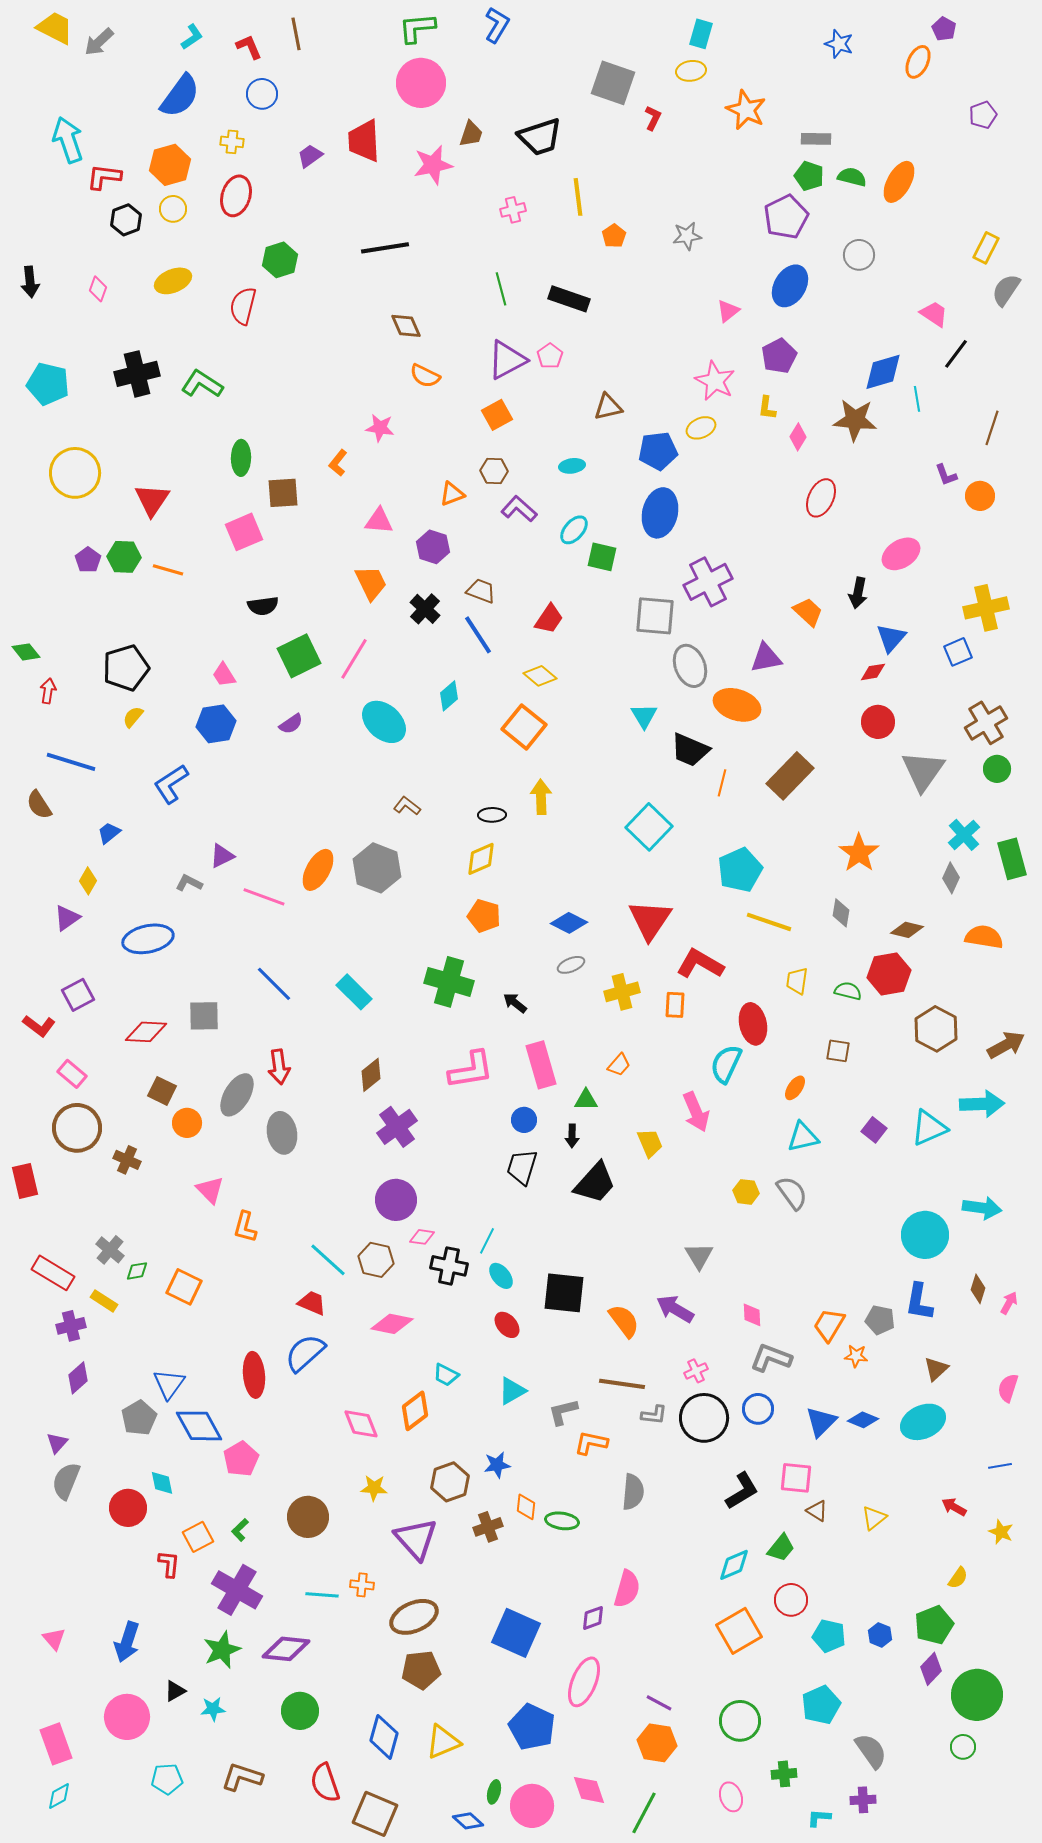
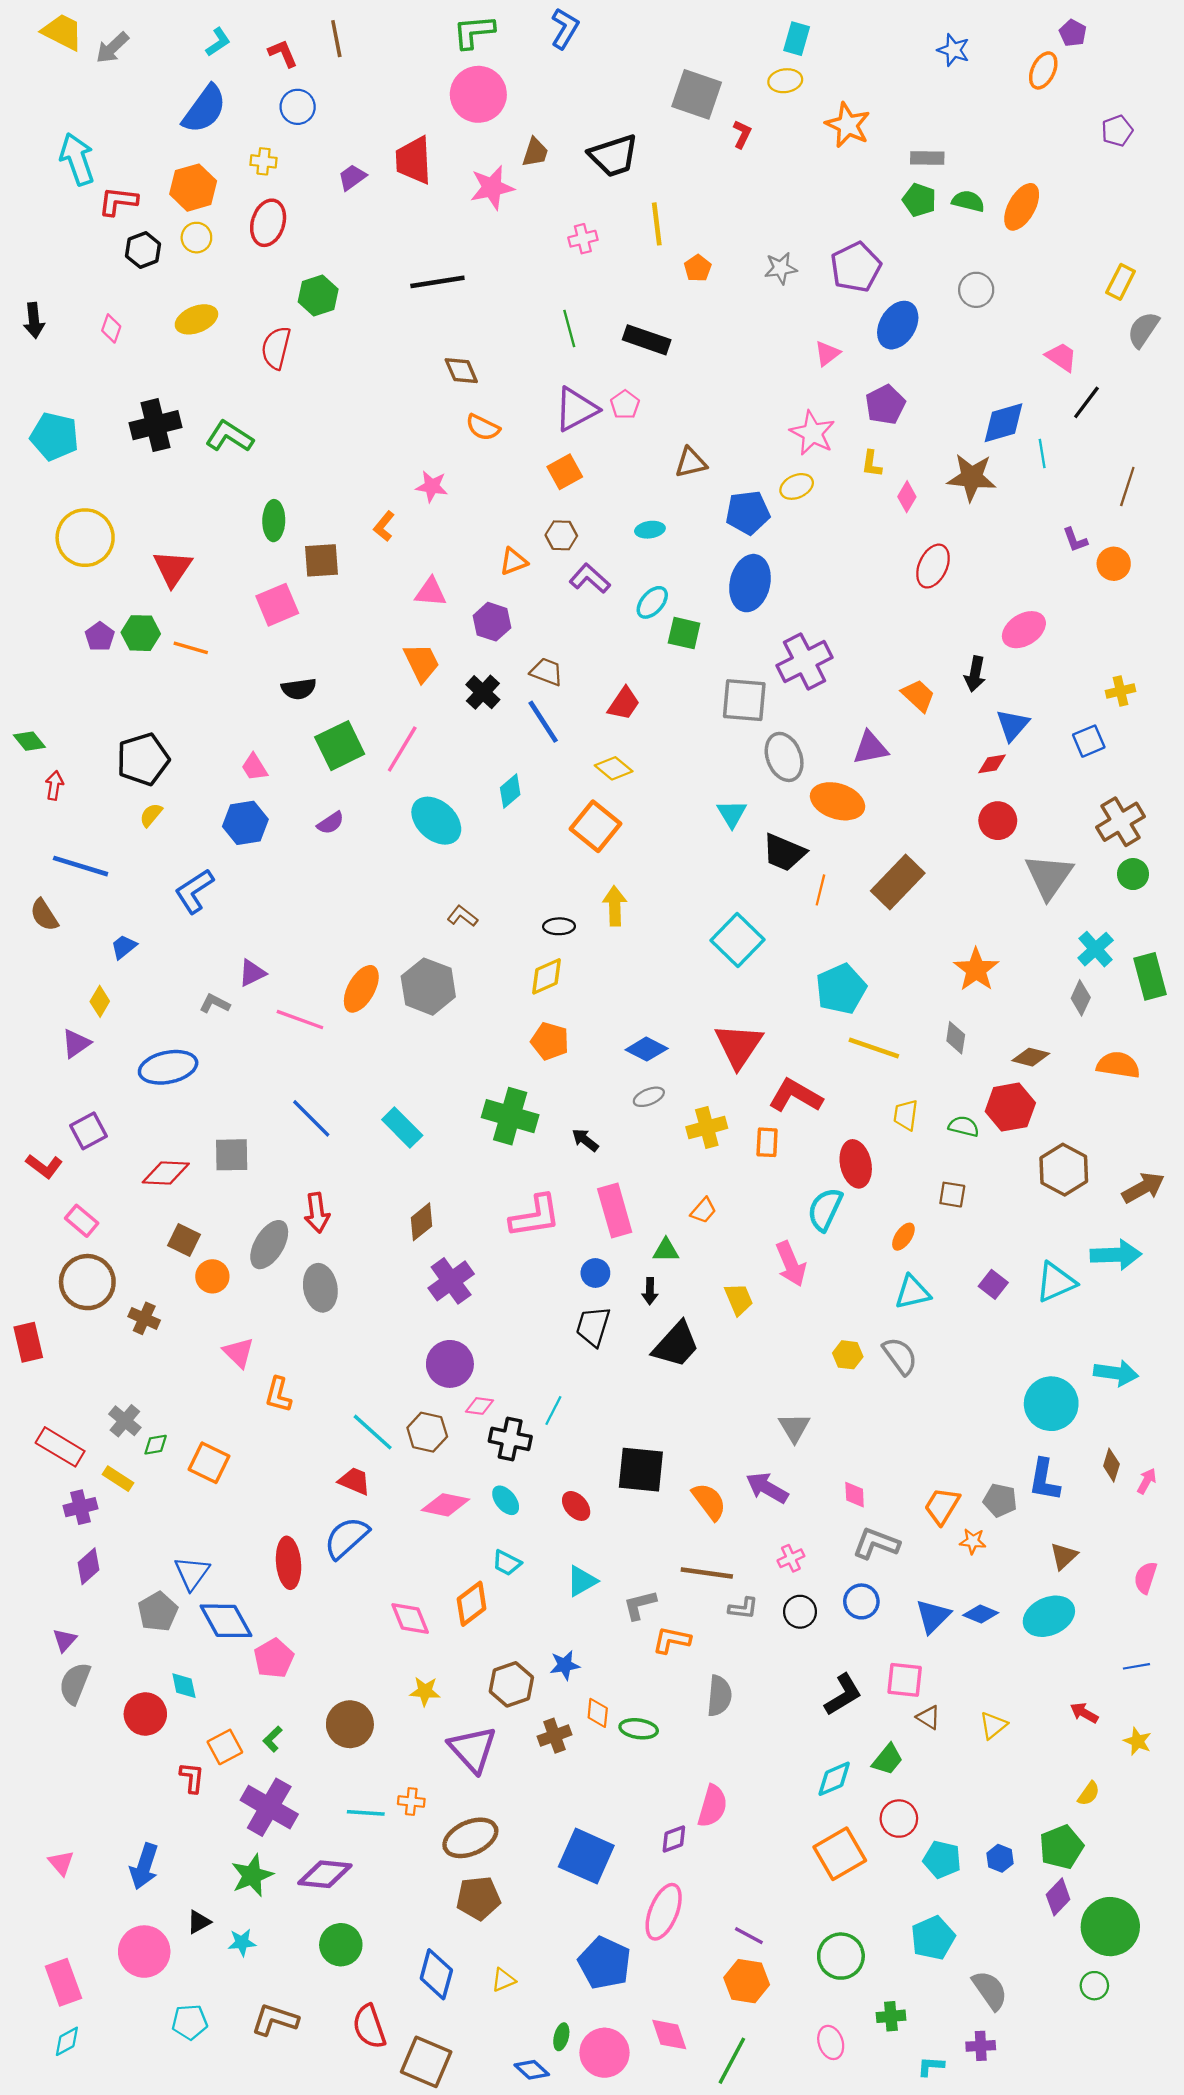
purple pentagon: (786, 217) -> (856, 267), moved
yellow cross: (986, 608) -> (1121, 691), size x0.6
cyan ellipse: (501, 1276) -> (506, 1500), moved
black circle: (704, 1418) -> (800, 1612), size x0.6
yellow triangle: (443, 1742) -> (503, 1980), size x0.6

